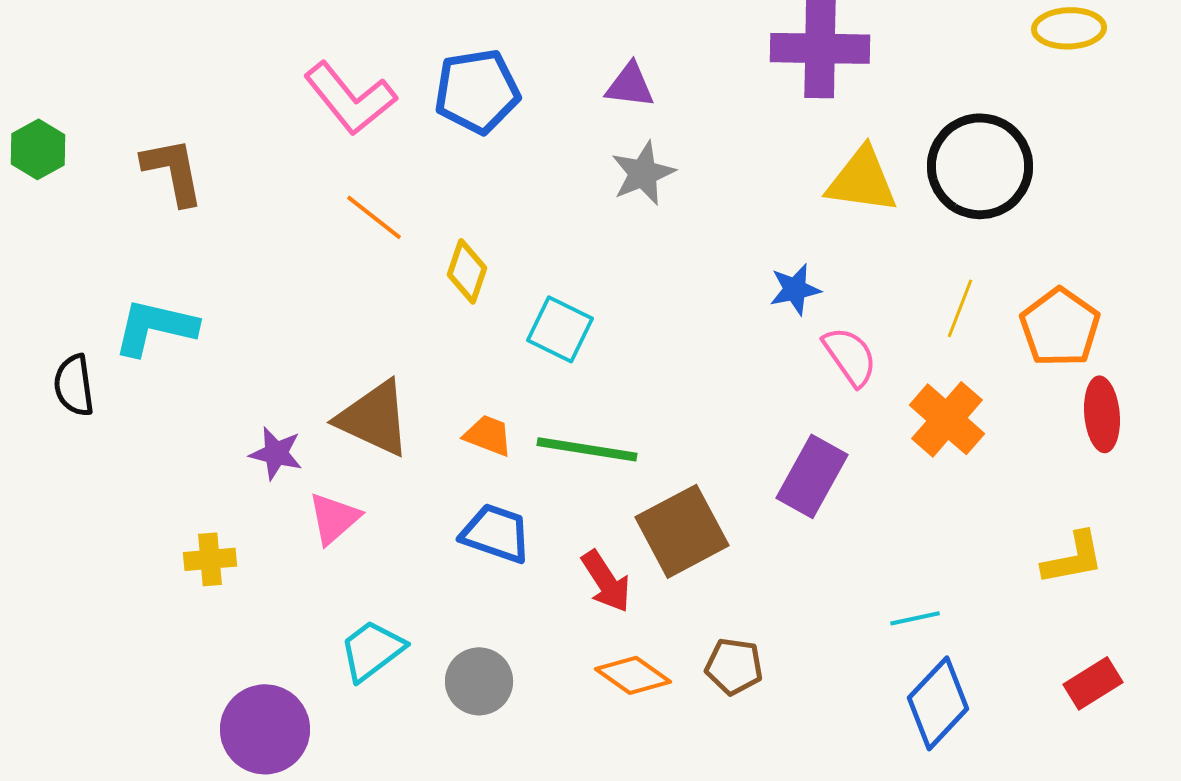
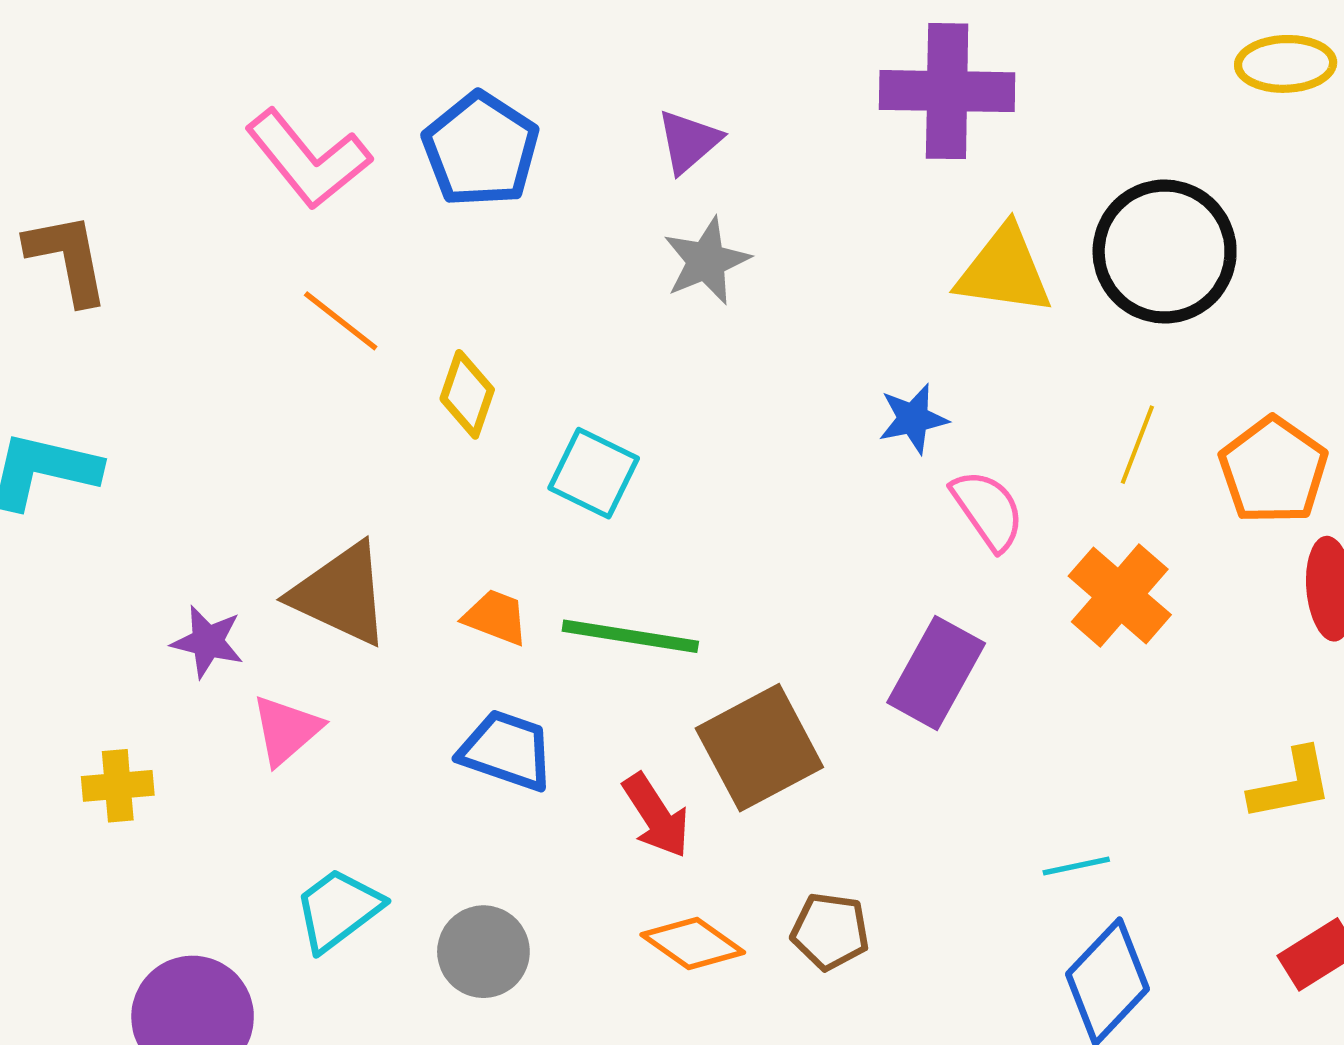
purple triangle: (630, 85) -> (689, 141), turned -48
blue pentagon: (477, 91) -> (481, 150), turned -30

